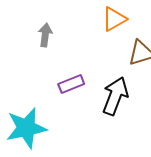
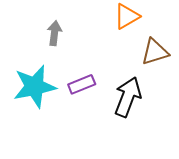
cyan star: (26, 128) -> (35, 86), moved

